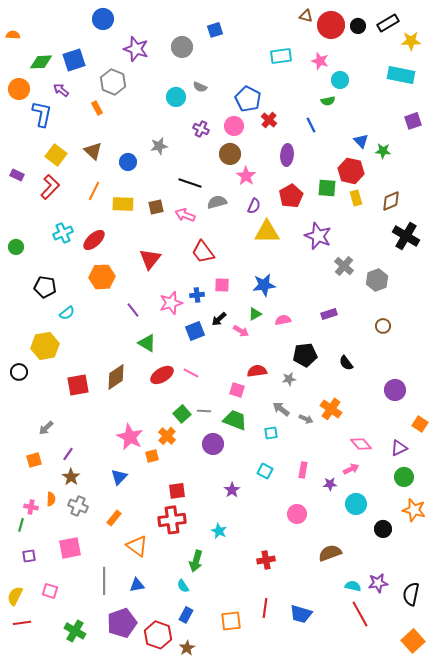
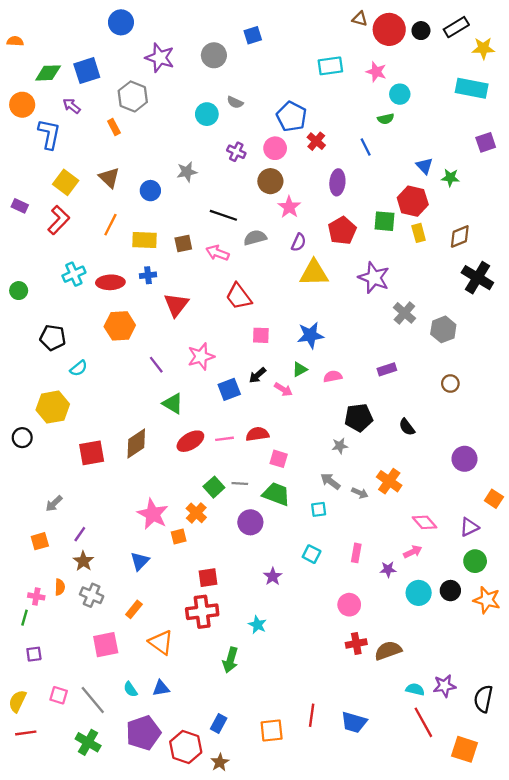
red ellipse: (94, 240) -> (110, 282), turned 40
blue cross: (197, 295) -> (148, 275), moved
red semicircle: (257, 371) -> (257, 434), moved
pink line: (191, 373) -> (225, 439), turned -35
black circle: (383, 529) -> (450, 591), moved
pink square: (70, 548) -> (106, 645), moved
red cross: (266, 560) -> (356, 643), moved
gray line: (104, 581) -> (93, 700), moved, turned -40
cyan semicircle: (183, 586) -> (130, 689), moved
orange square: (413, 641) -> (464, 749), moved, turned -30

